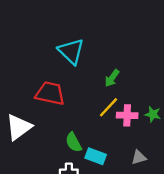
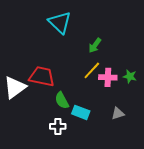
red trapezoid: (50, 93) -> (42, 76), moved

